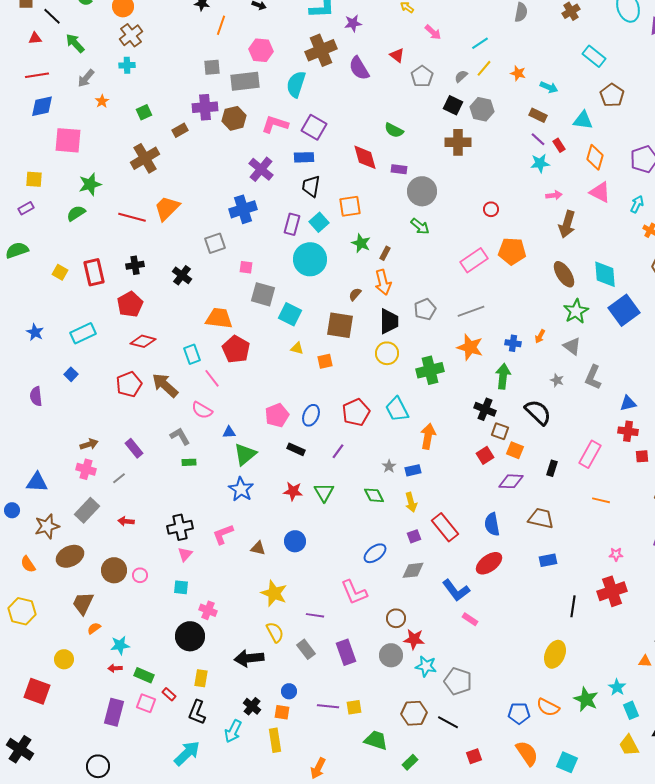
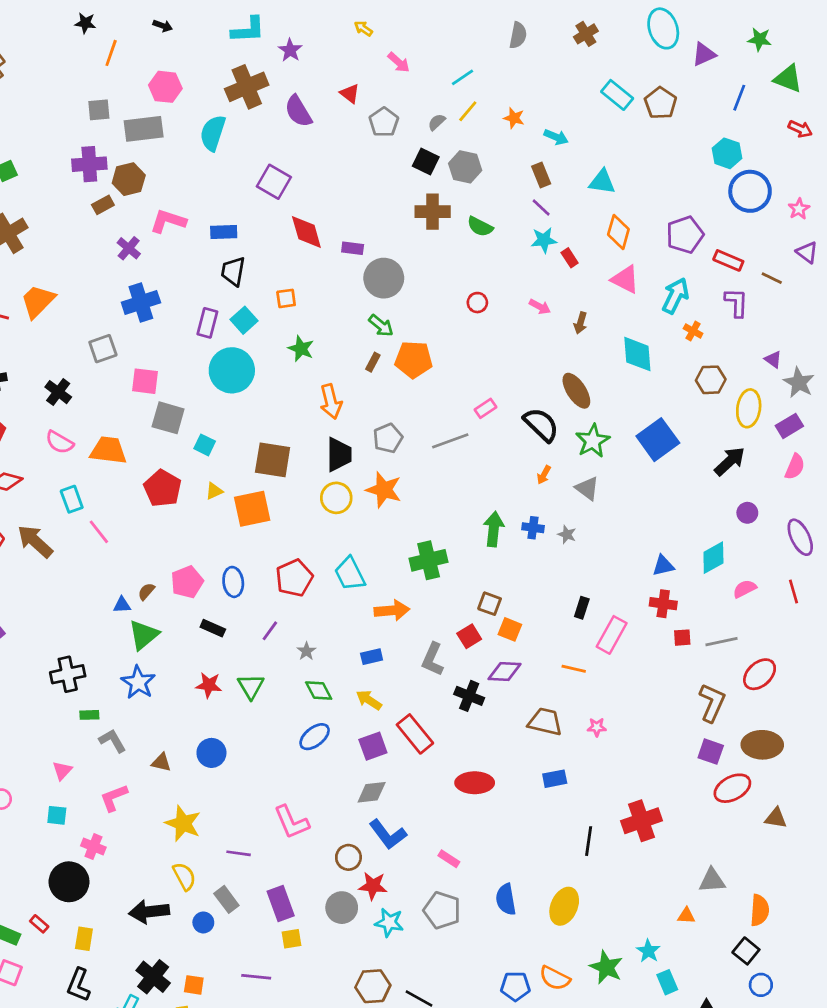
purple star: (353, 23) -> (290, 50), turned -30
brown pentagon: (612, 95) -> (660, 103), moved
brown rectangle: (538, 115) -> (541, 175), turned 42
pink L-shape: (275, 124) -> (168, 221), moved
purple square: (314, 127) -> (274, 182), moved
brown rectangle: (180, 130) -> (103, 205), moved
green semicircle: (394, 130) -> (480, 227), moved
red rectangle: (559, 145) -> (570, 258), moved
purple cross: (261, 169) -> (129, 248), moved, size x0.7
pink arrow: (554, 195) -> (540, 307), moved, turned 35
cyan arrow: (637, 204) -> (675, 296), size x1.5
orange square: (350, 206) -> (286, 298), size x0.7
brown arrow: (567, 224) -> (580, 323), size x0.6
orange pentagon: (512, 251) -> (414, 359), moved
brown rectangle: (385, 253) -> (373, 362), moved
pink rectangle: (474, 260) -> (485, 408), moved, size x0.6
pink square: (246, 267) -> (145, 381), size x1.5
cyan diamond: (605, 274) -> (637, 354), moved
brown semicircle: (355, 294) -> (146, 591), moved
cyan square: (290, 314) -> (205, 445), size x0.7
blue cross: (513, 343) -> (533, 528), moved
orange star: (470, 347) -> (384, 490), moved
yellow triangle: (297, 348) -> (214, 491), turned -40
red pentagon: (236, 349) -> (163, 488), moved
orange square: (325, 361) -> (252, 509), size x1.8
green cross: (430, 370) -> (429, 560), moved
gray L-shape: (593, 377) -> (433, 659), moved
black cross: (485, 409) -> (469, 696), moved
pink semicircle: (202, 410) -> (60, 442), moved
black semicircle: (538, 412) -> (541, 425), moved
blue ellipse: (311, 415) -> (233, 582), turned -30
gray L-shape: (180, 436) -> (112, 741), moved
orange arrow: (428, 436) -> (392, 610), turned 75
green rectangle: (189, 462) -> (89, 715), moved
gray star: (389, 466) -> (306, 651), moved
black rectangle: (552, 468) -> (582, 608), moved
orange line: (601, 500) -> (574, 669), moved
yellow arrow: (411, 502) -> (369, 700), turned 138
blue semicircle: (492, 524) -> (506, 899), moved
black cross: (180, 527) -> (68, 674), moved
pink L-shape: (223, 534) -> (114, 798), moved
purple square: (414, 536) -> (373, 746), size x1.5
blue ellipse: (375, 553) -> (315, 737), moved
pink star: (616, 554) -> (597, 727), moved
red ellipse: (489, 563) -> (475, 783), turned 36
blue L-shape: (456, 590) -> (388, 834), moved
gray pentagon: (458, 681) -> (442, 910), moved
blue circle: (289, 691) -> (203, 922), moved
red rectangle: (169, 694) -> (39, 924), moved
black cross: (252, 706) -> (153, 977), size x1.4
yellow square: (354, 707) -> (292, 939), moved

